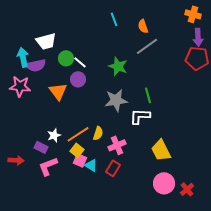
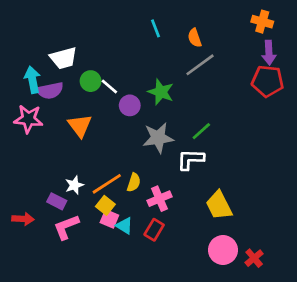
purple circle: (78, 79) -> (130, 105), moved
green line: (148, 95) -> (201, 131), turned 63

